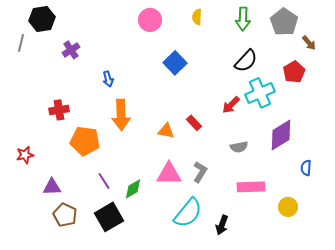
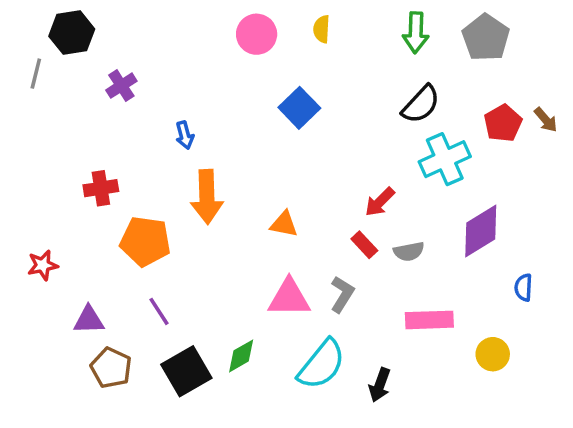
yellow semicircle: (197, 17) -> (322, 29), moved
brown arrow: (309, 43) -> (546, 120), moved
red arrow: (231, 105) -> (380, 202), moved
red rectangle: (194, 123) -> (364, 245), moved
purple line: (104, 181) -> (159, 311), moved
green diamond: (133, 189) -> (241, 356), moved

